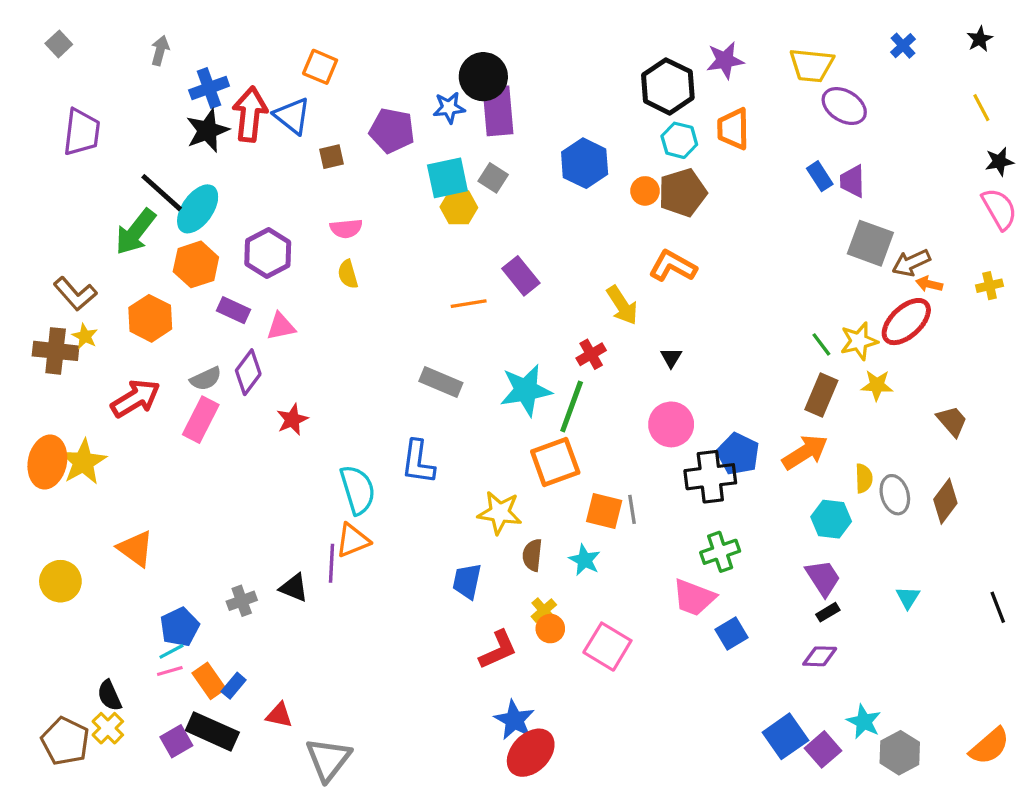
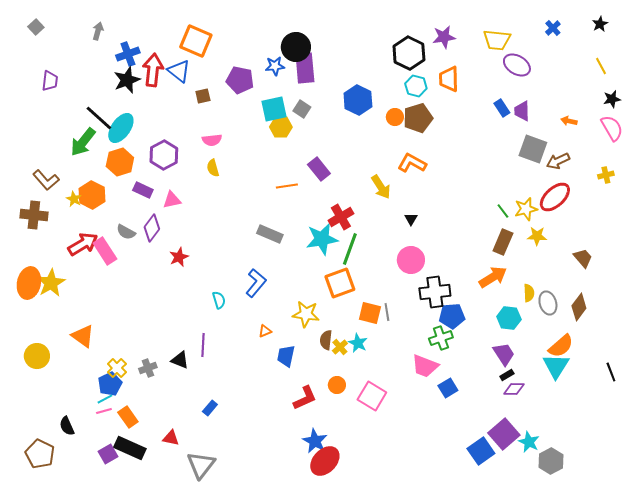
orange square: (320, 67) -> (196, 41), size x1.5
purple trapezoid: (82, 132) -> (50, 81), size x0.7
orange arrow: (929, 284) -> (569, 121), moved
yellow star: (85, 336) -> (74, 199), moved
red cross: (591, 354) -> (341, 217), moved, size x1.4
gray semicircle: (206, 379) -> (126, 232), turned 54
pink rectangle: (201, 420) -> (105, 251), moved, turned -60
blue pentagon: (738, 454) -> (452, 316), moved, turned -30
blue L-shape: (418, 462) -> (256, 283), turned -148
cyan semicircle: (358, 490) -> (219, 300), size x0.6
orange triangle: (353, 540) -> (265, 331), moved, size x0.6
cyan triangle: (908, 598) -> (556, 366), size x1.8
yellow cross: (544, 611) -> (340, 347), moved
purple diamond: (820, 656) -> (514, 389), moved
blue rectangle: (234, 686) -> (210, 408), moved
yellow cross: (108, 728) -> (117, 368), moved
orange semicircle: (990, 746) -> (561, 346), moved
purple square: (823, 749) -> (504, 434), moved, size x1.4

